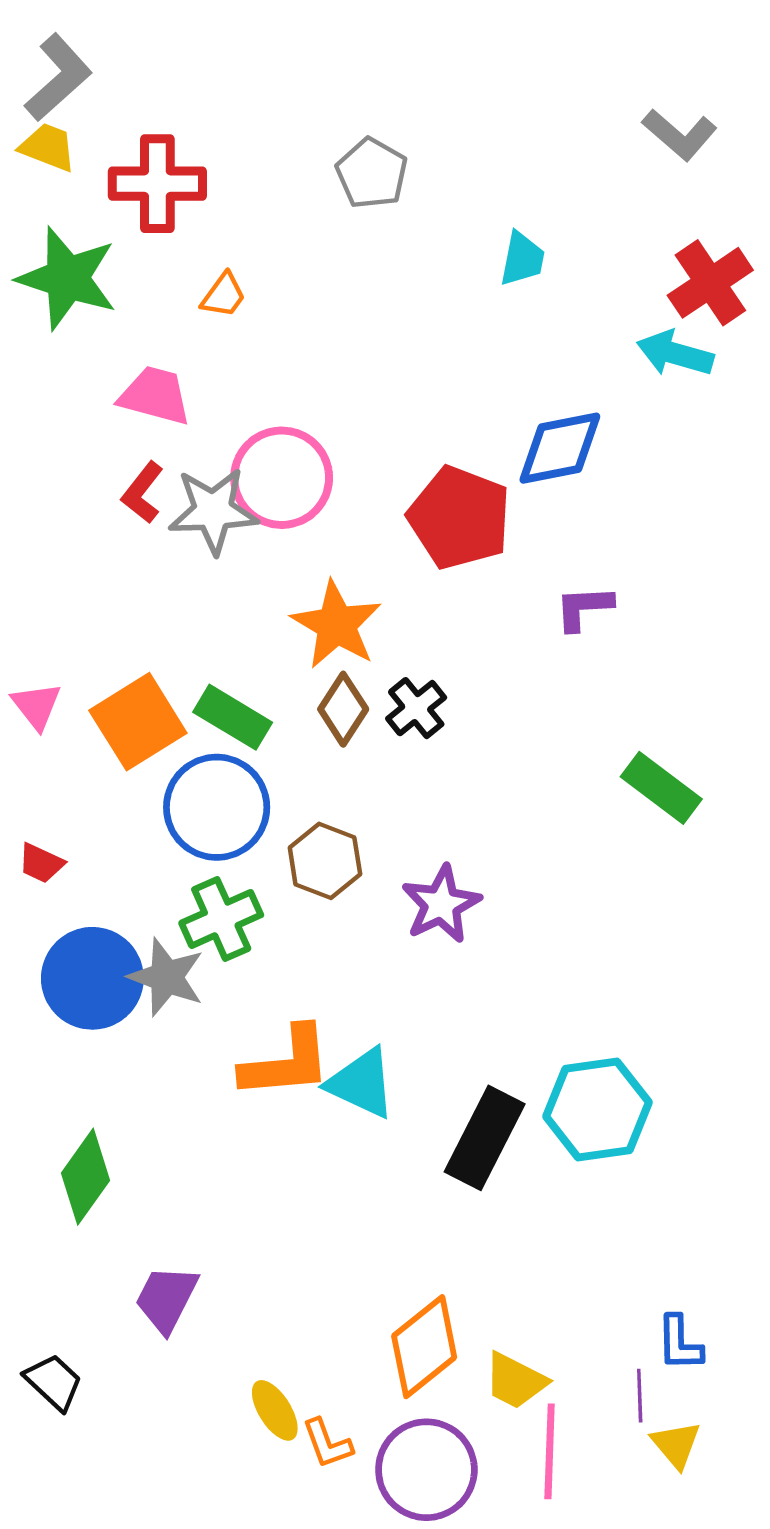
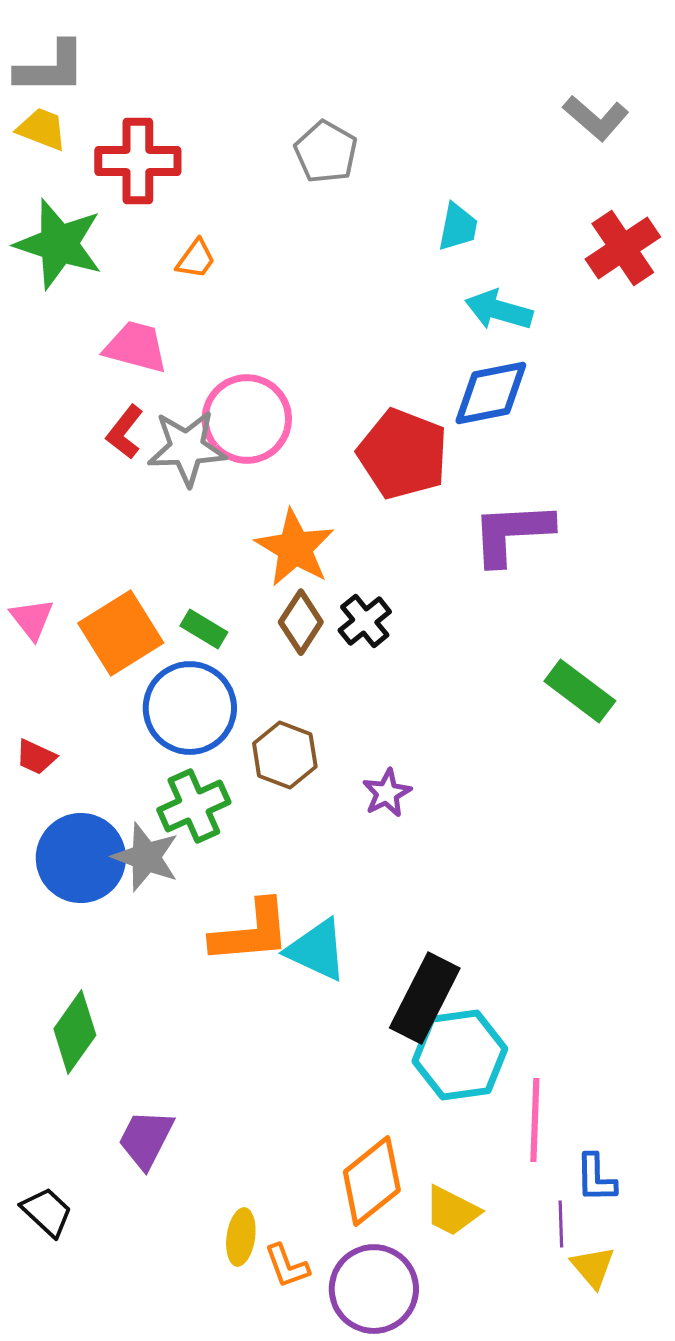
gray L-shape: (58, 78) -> (51, 68), turned 42
cyan arrow: (675, 353) -> (499, 310), moved
purple L-shape: (584, 608) -> (512, 533), size x1.6
green rectangle: (233, 717) -> (204, 629), size x0.7
purple star: (441, 904) -> (387, 793), size x0.7
cyan hexagon: (597, 1109) -> (460, 1055), moved
yellow ellipse: (275, 1410) -> (241, 1237), turned 40
pink line: (550, 1451) -> (535, 1120), moved

